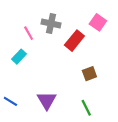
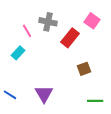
green line: (86, 108) -> (95, 101), moved, turned -63

